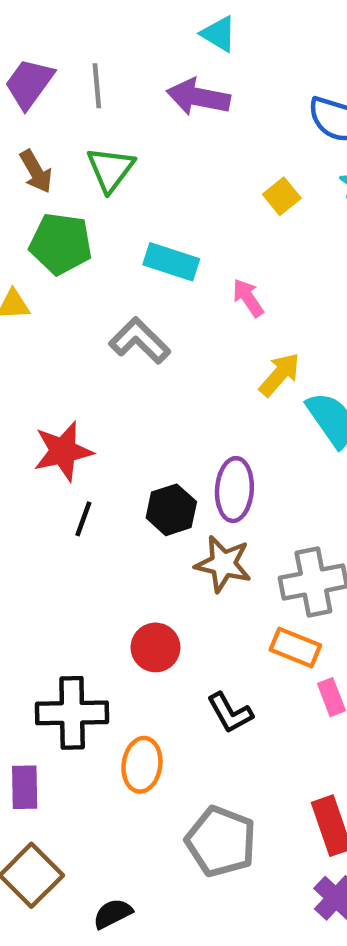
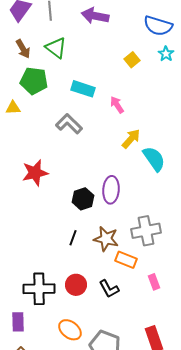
green triangle: (110, 169) -> (56, 48), turned -30
black line: (83, 519) -> (73, 238), moved
brown star: (223, 564) -> (106, 239), moved
red circle: (155, 647) -> (76, 285), moved
orange rectangle: (295, 647) -> (126, 260), moved
orange ellipse: (142, 765) -> (70, 330), moved, turned -60

